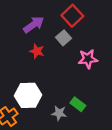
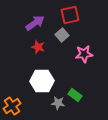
red square: (72, 16) -> (70, 15), turned 30
white hexagon: (28, 95) -> (42, 81), moved

